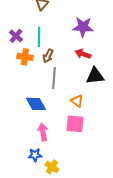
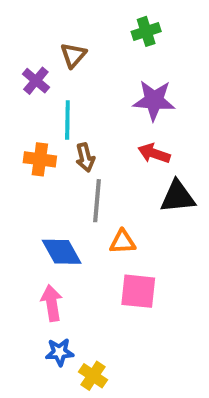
purple cross: (16, 36) -> (36, 81), moved
brown arrow: (48, 56) -> (85, 157), turned -40
orange triangle: (77, 101) -> (123, 242), moved, turned -40
pink arrow: (43, 132) -> (52, 303), moved

